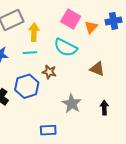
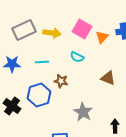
yellow arrow: (34, 32) -> (52, 33), moved, turned 96
cyan semicircle: (66, 47) -> (77, 57), size x0.6
black arrow: (104, 108) -> (115, 126), moved

